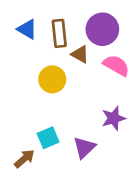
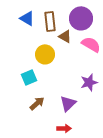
cyan square: (48, 138) -> (29, 77), moved
brown arrow: (24, 159) -> (37, 103), moved

